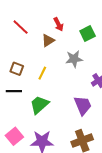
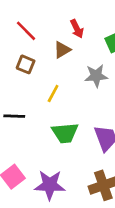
brown square: (17, 69) -> (26, 64), moved
green trapezoid: (39, 105) -> (65, 133), moved, turned -145

